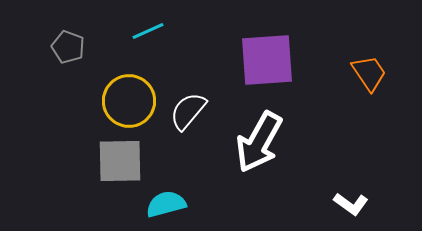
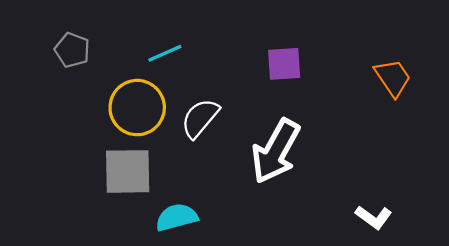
cyan line: (148, 31) -> (165, 53), moved
purple square: (267, 60) -> (284, 64), size x0.6

